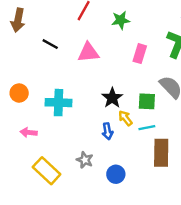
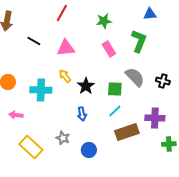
green star: (121, 20) -> (104, 21), moved
pink rectangle: (140, 54) -> (109, 49), turned -49
yellow arrow: (125, 118) -> (65, 76), moved
cyan line: (147, 128) -> (115, 111), turned -32
brown rectangle: (161, 153) -> (127, 132), turned 70

